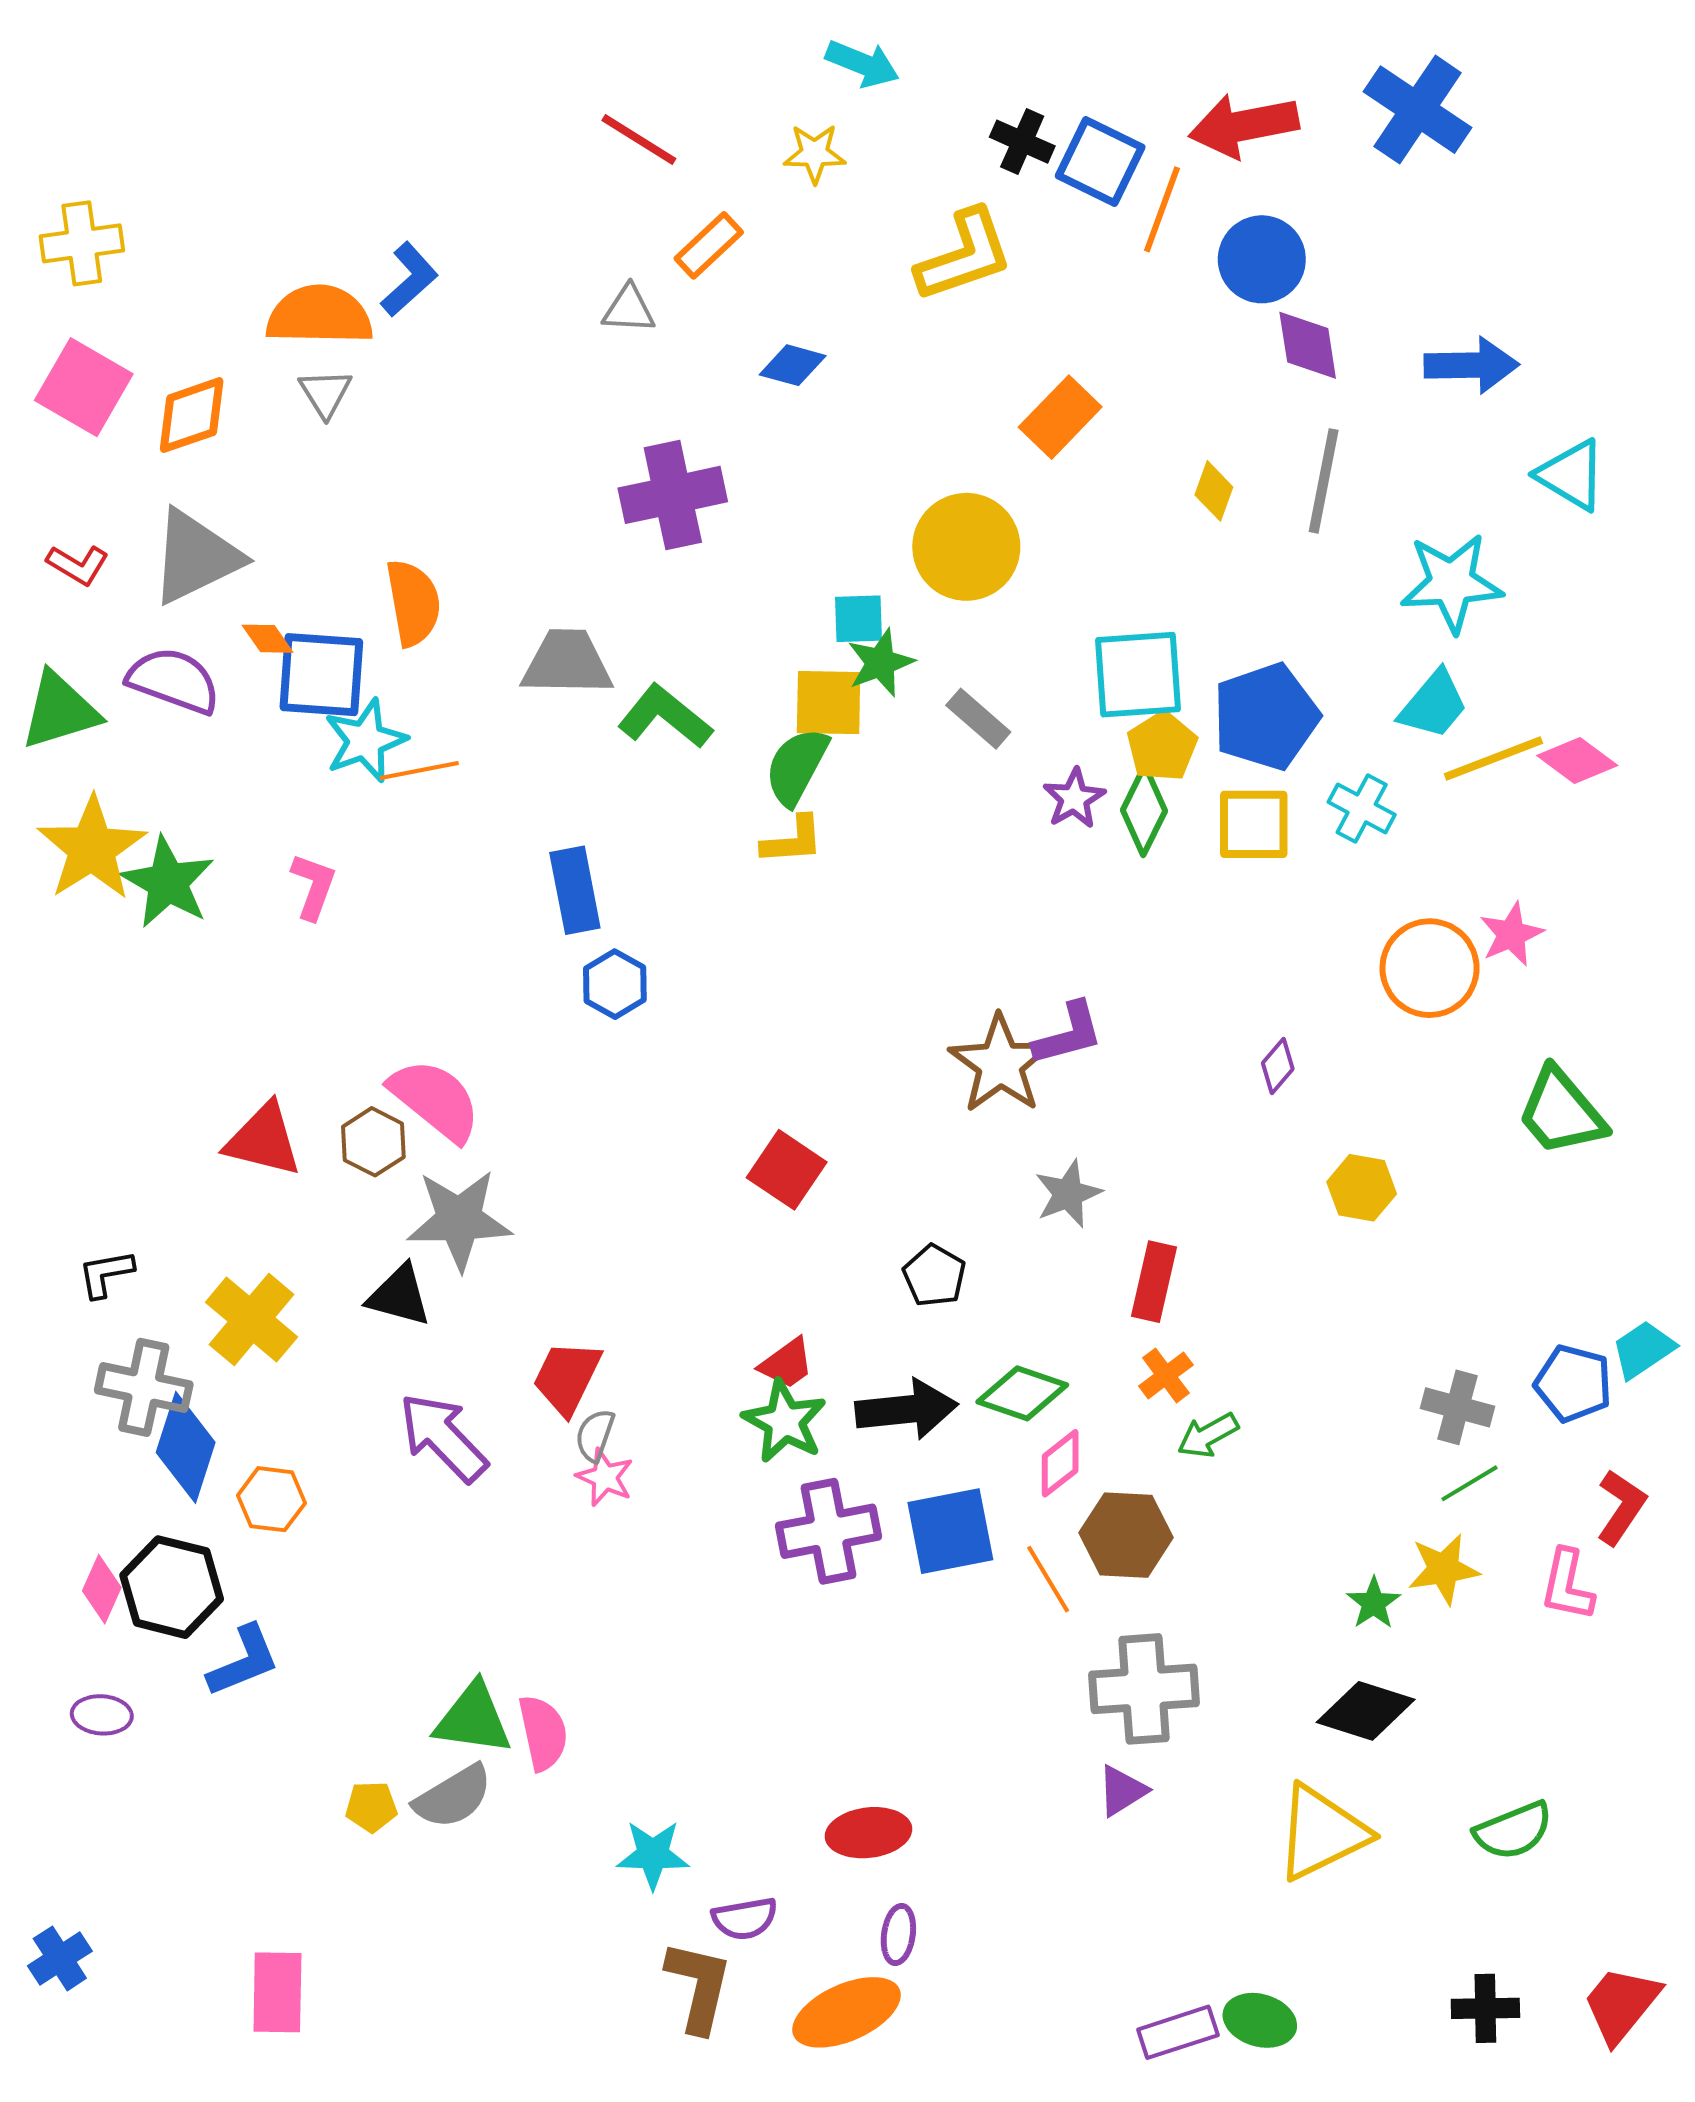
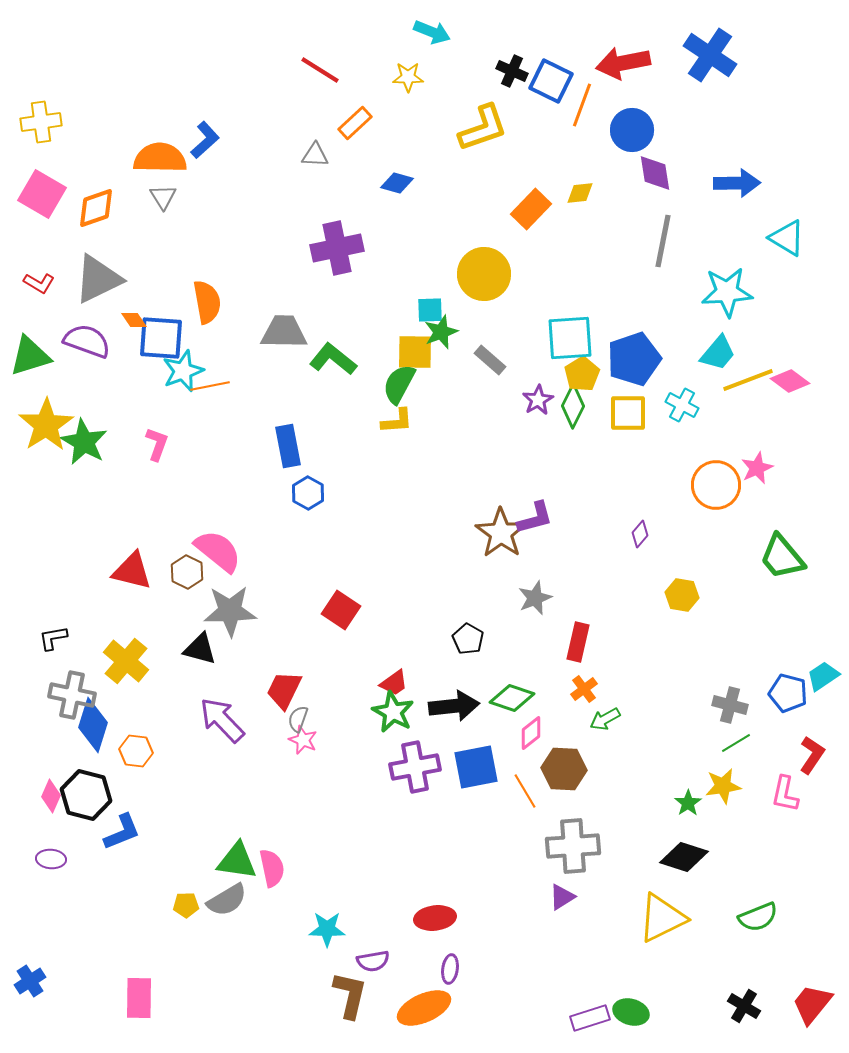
yellow diamond: (1214, 491) -> (580, 193), moved, turned 64
red square: (787, 1170) -> (341, 610), moved
black cross: (1485, 2008) -> (744, 1006), turned 32

